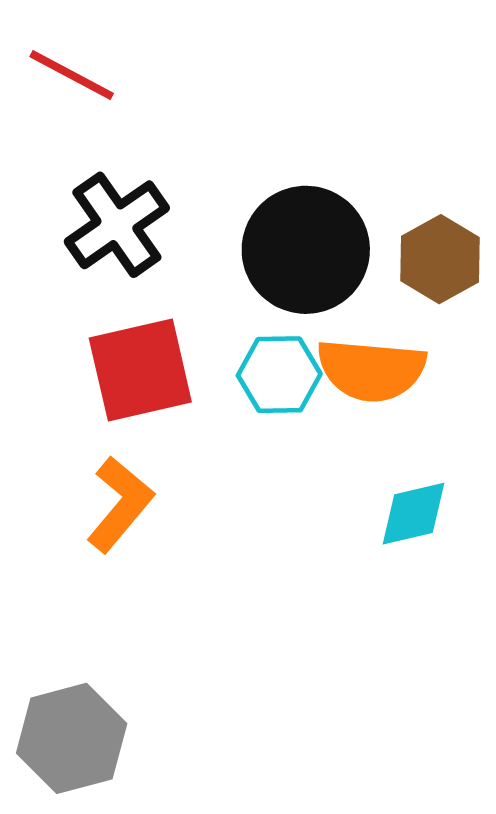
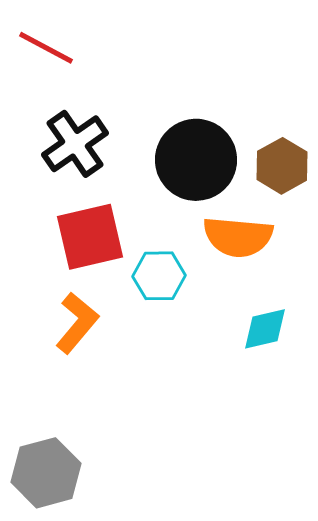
cyan hexagon: (279, 375) -> (159, 276), moved

